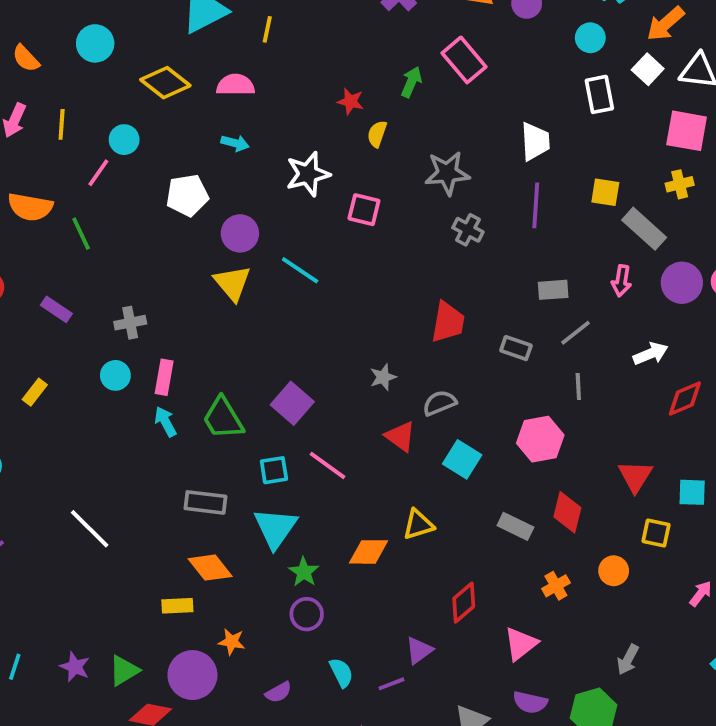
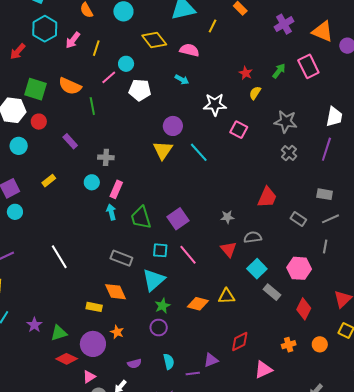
white pentagon: (187, 195) -> (140, 90), moved
gray rectangle: (515, 526) -> (272, 292), moved

